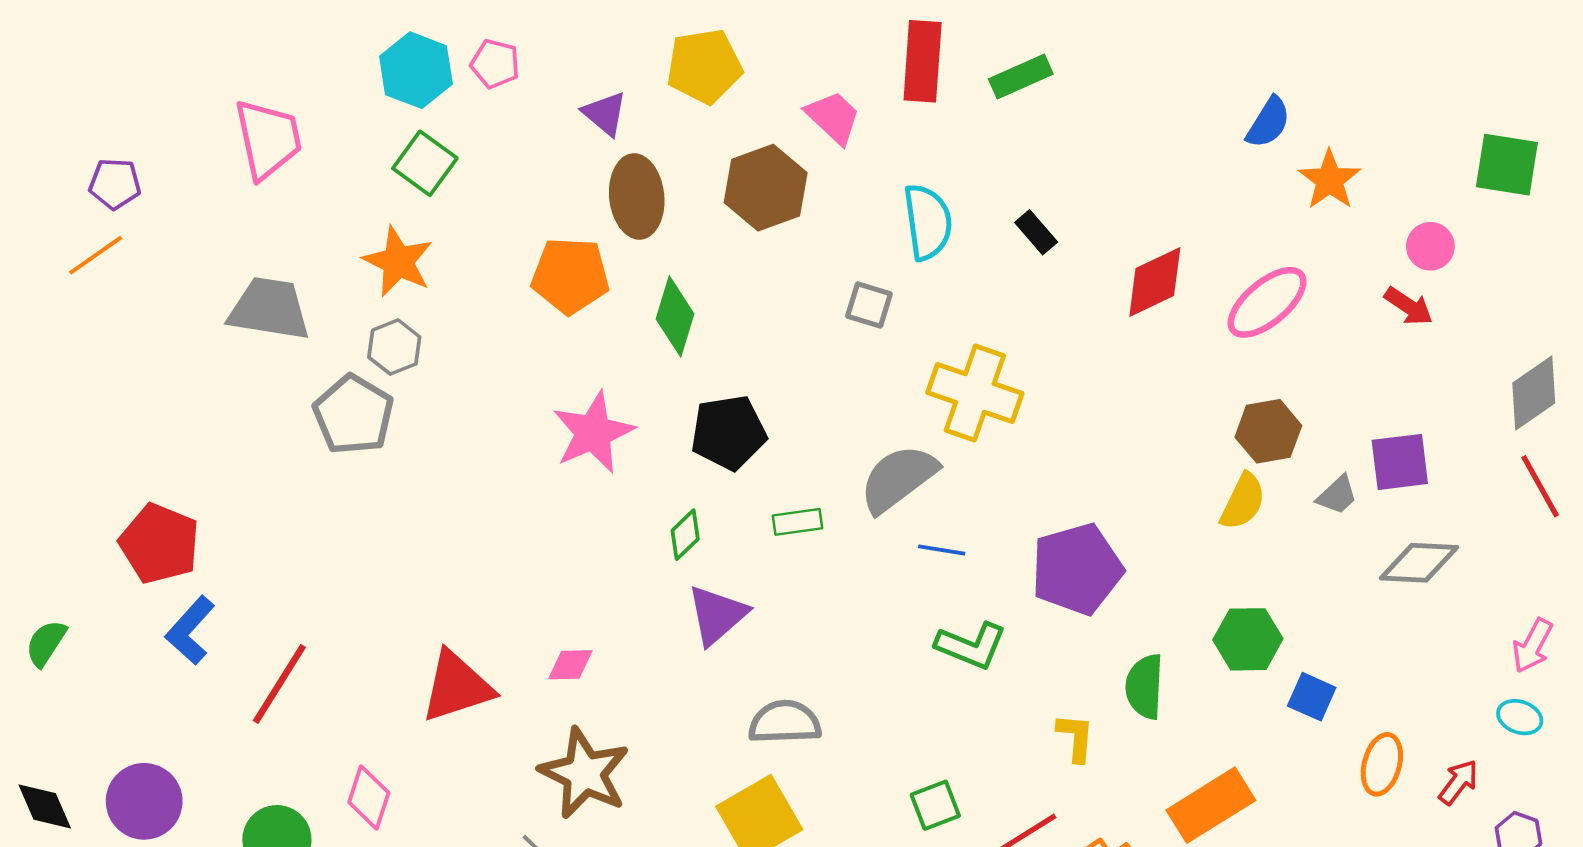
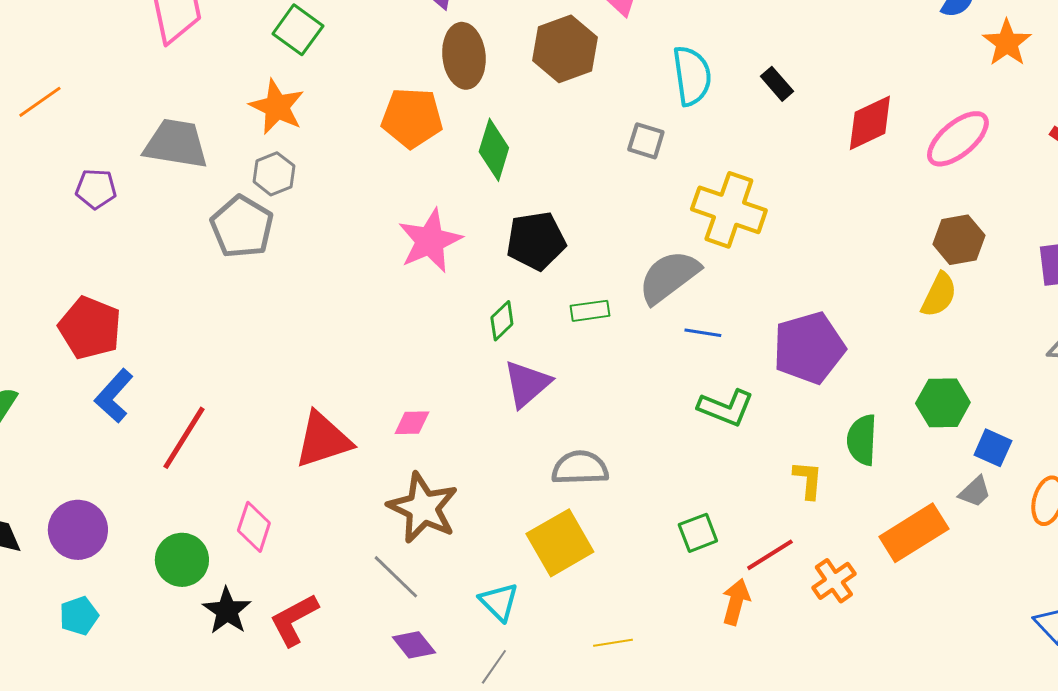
purple pentagon: (115, 184) -> (96, 189), moved
gray trapezoid: (1337, 495) -> (975, 492), moved

